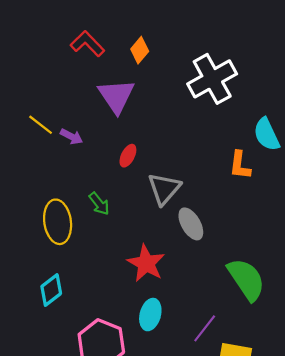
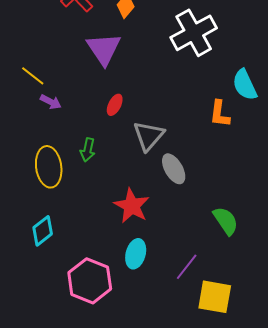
purple arrow: (71, 136) -> (51, 102), moved
green arrow: (99, 204) -> (88, 150), turned 50
green semicircle: (246, 279) -> (226, 221), size x0.7

